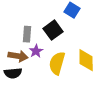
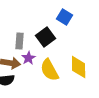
yellow semicircle: (57, 63) -> (50, 70), turned -45

